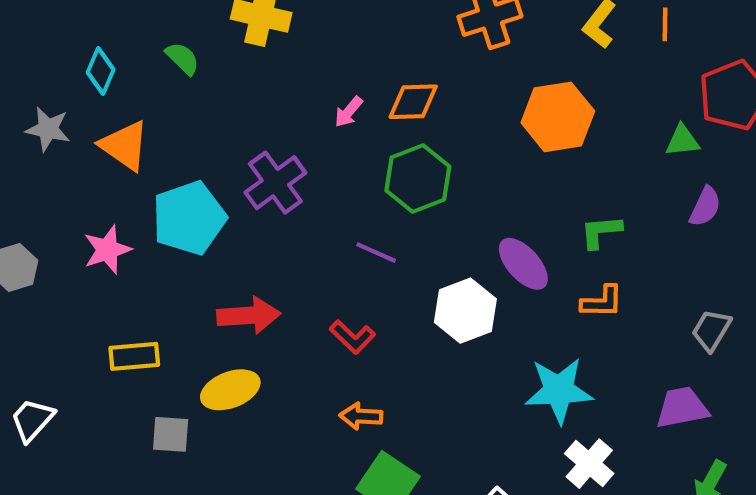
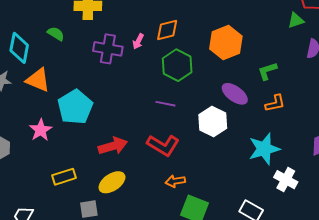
cyan diamond: (101, 71) -> (19, 48), size x1.4
orange hexagon: (558, 117) -> (226, 42), moved
purple cross: (275, 183) -> (108, 49), moved, turned -32
red L-shape: (352, 337) -> (163, 145), size x1.5

